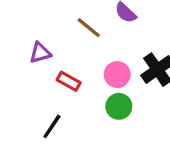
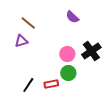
brown line: (89, 28) -> (28, 23), moved
red rectangle: (69, 81) -> (51, 84), moved, turned -40

